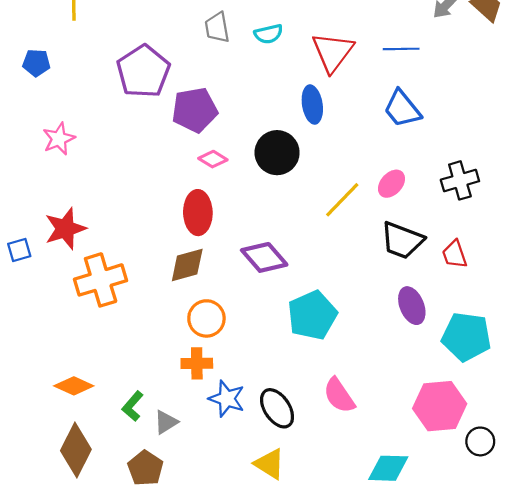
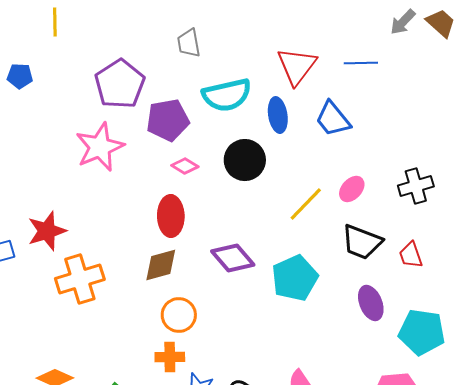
cyan semicircle: (268, 34) -> (227, 95), moved, size x1.8
blue trapezoid: (402, 109) -> (333, 119), moved
pink star: (59, 139) -> (100, 147), moved, size x1.6
cyan pentagon: (312, 315) -> (295, 278), moved

